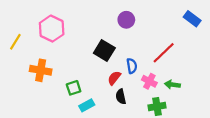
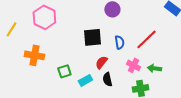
black square: (104, 51) -> (92, 37), turned -36
blue semicircle: (132, 66) -> (119, 42), moved
cyan rectangle: (87, 105) -> (85, 80), moved

